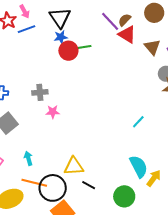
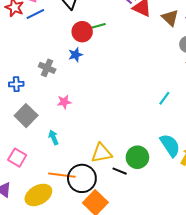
blue star: (61, 37) -> (75, 55), moved
gray cross: (40, 92) -> (47, 68), moved, turned 35
pink star: (53, 112) -> (64, 102), moved
cyan arrow: (28, 158) -> (54, 137), moved
green circle: (124, 196) -> (137, 157), moved

